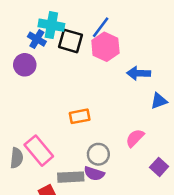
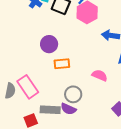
purple circle: (25, 65) -> (49, 44), moved
pink semicircle: (135, 138) -> (100, 75), moved, turned 63

